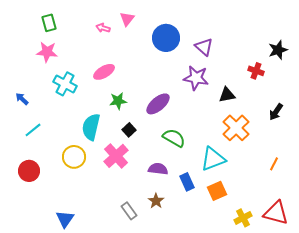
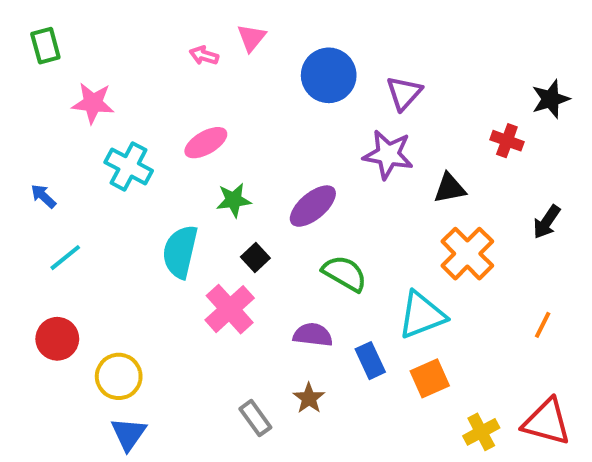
green rectangle: (49, 23) -> (45, 46), moved
purple triangle: (204, 47) -> (404, 93), turned 30
yellow circle: (74, 157) -> (119, 376), moved

